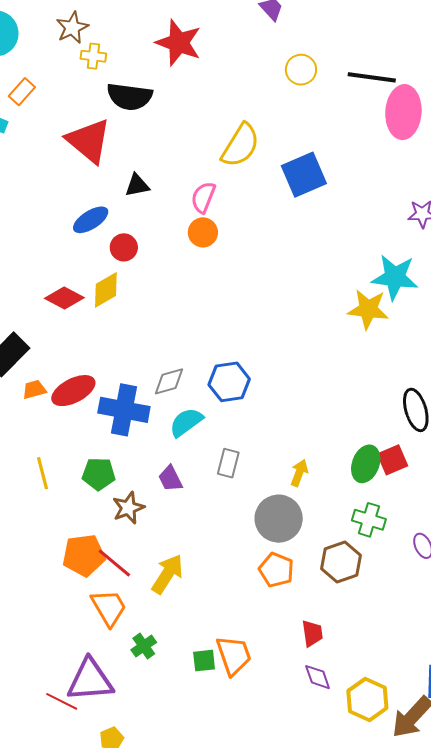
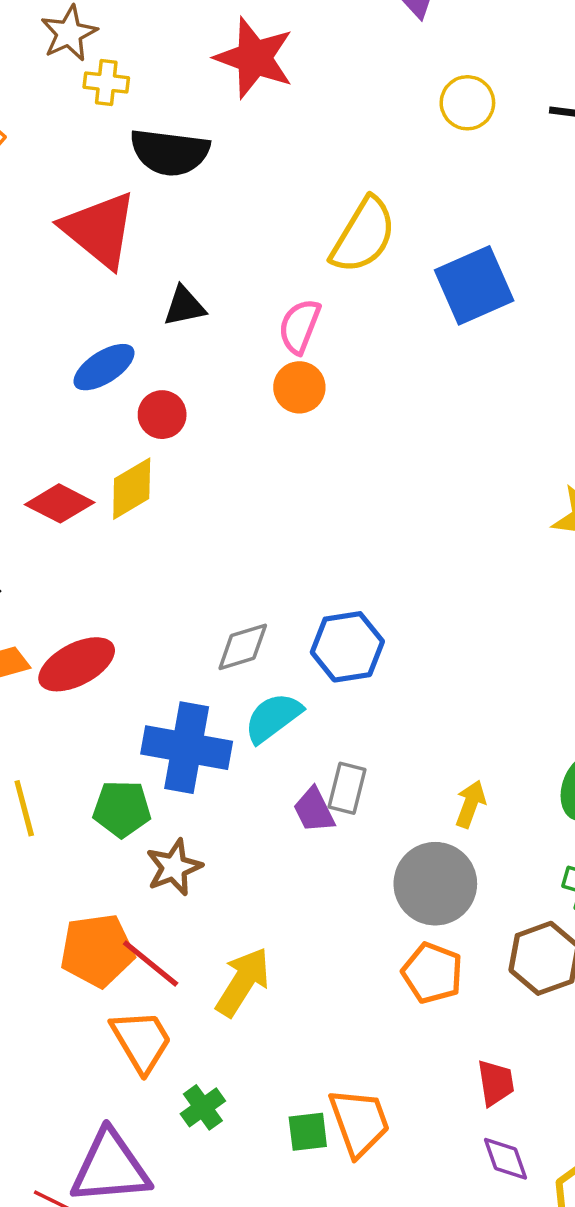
blue cross: (124, 410) -> (187, 748), moved
purple trapezoid: (170, 479) -> (314, 810), moved

